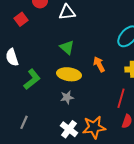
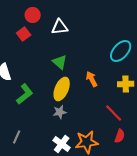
red square: (21, 19) -> (24, 34), moved
yellow ellipse: (69, 74) -> (62, 89), turned -75
red line: (121, 98) -> (114, 113), turned -60

